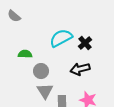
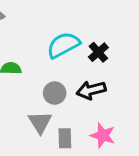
gray circle: (41, 71) -> (55, 93), moved

